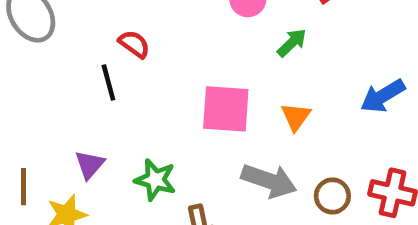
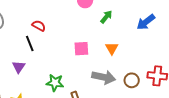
blue arrow: (383, 96) -> (146, 22), moved
pink square: (226, 109) -> (81, 49), size x0.7
purple triangle: (90, 165) -> (19, 67), moved

